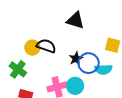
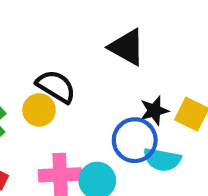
yellow circle: (32, 48) -> (39, 110), moved
black star: (76, 59) -> (154, 111), moved

